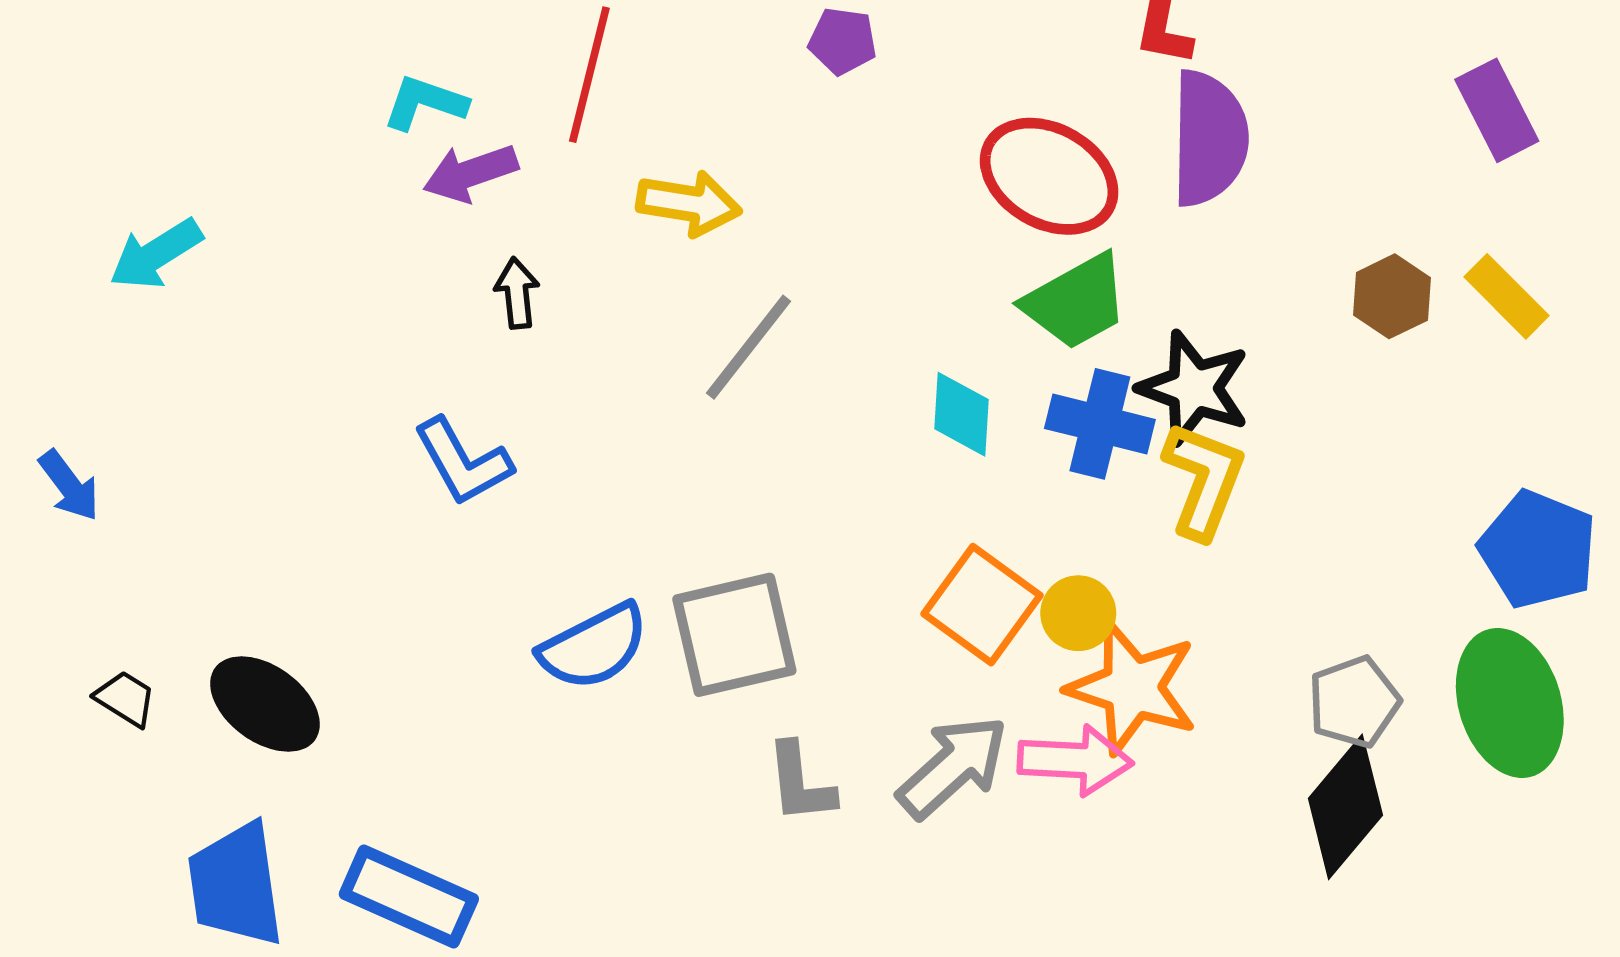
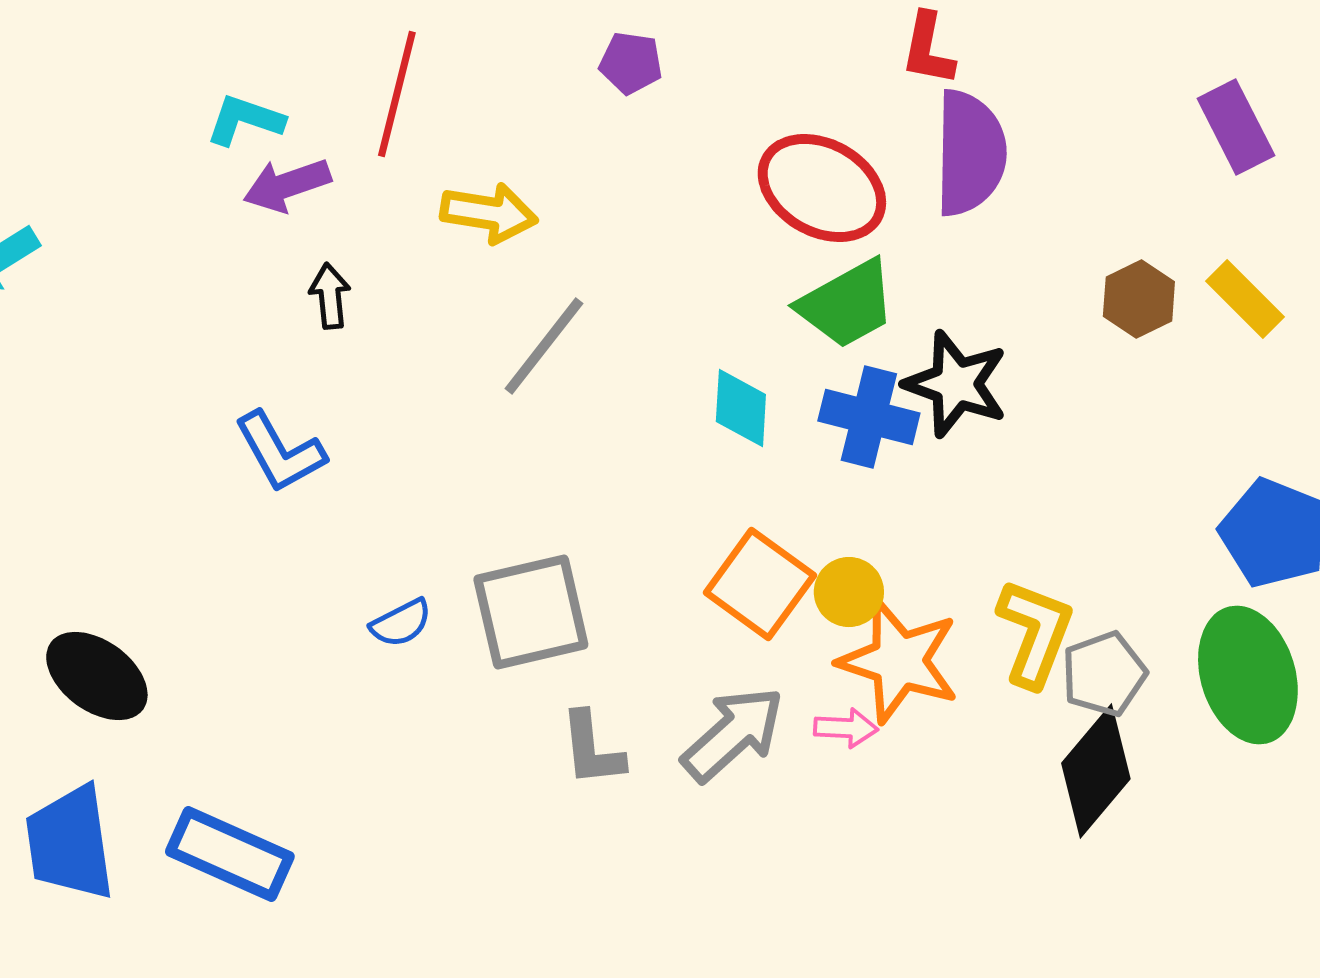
yellow L-shape: (1204, 480) -> (1035, 633), moved
blue semicircle: (594, 647) -> (401, 623), size x0.6
pink arrow: (1075, 760) -> (846, 728), size x0.6

